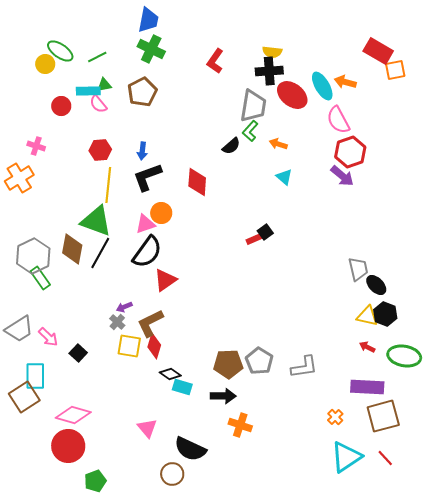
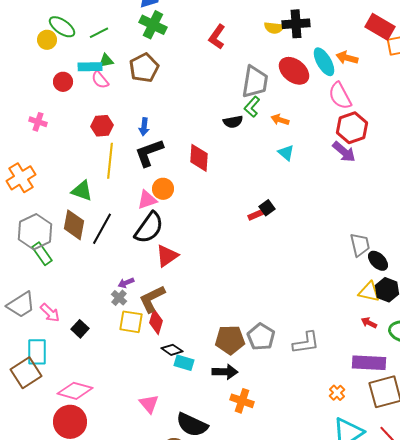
black cross: (269, 71) -> (296, 24), moved
black semicircle: (231, 146) -> (233, 122), turned 30
orange cross: (19, 178) -> (21, 178), moved
green triangle: (96, 221) -> (82, 191), moved, size x0.7

